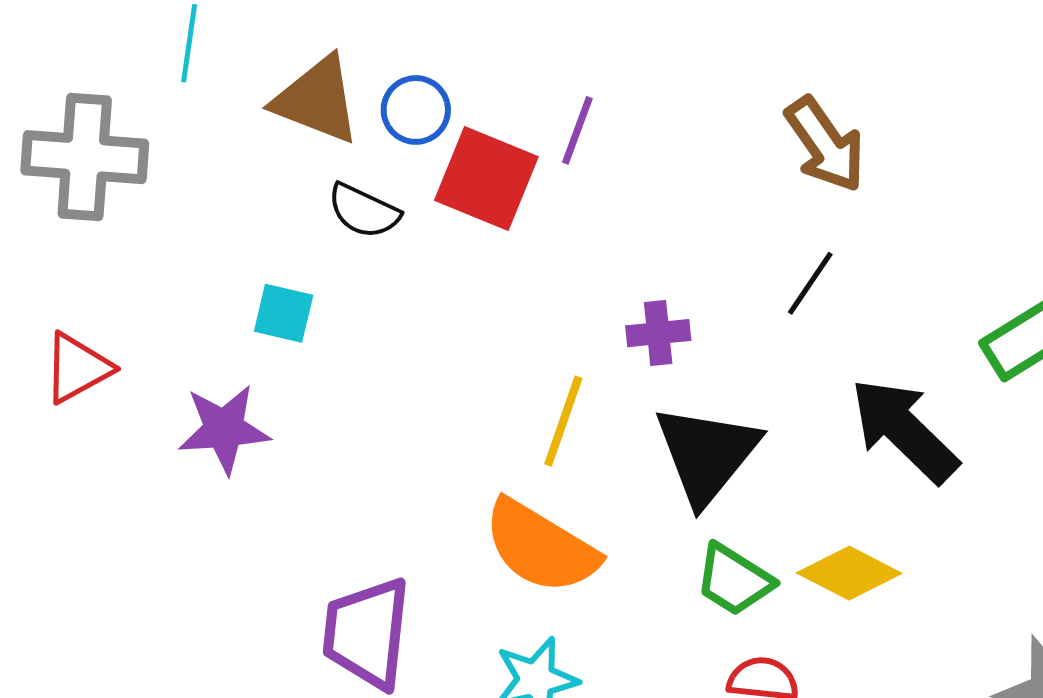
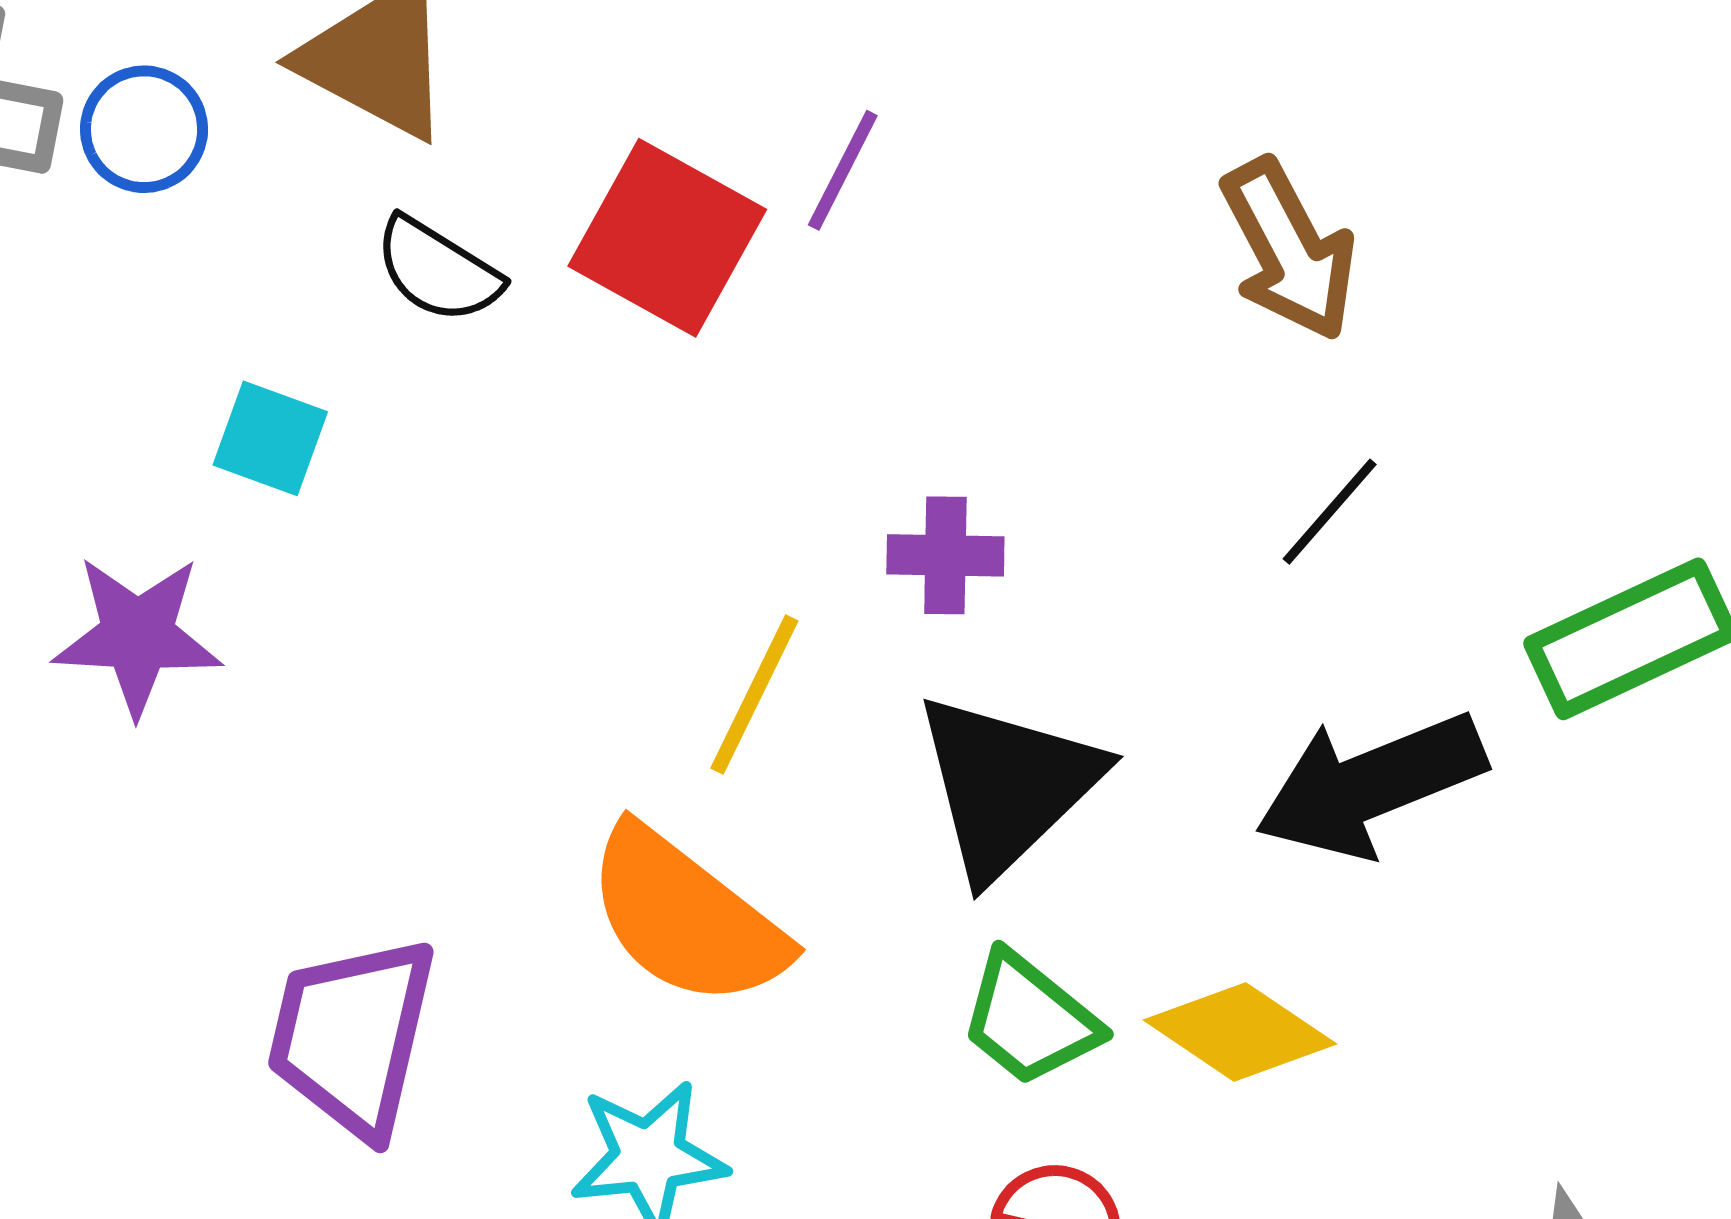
blue circle: (416, 110) -> (144, 129), moved
black line: (810, 283) -> (1330, 512), moved
black arrow: (904, 430) -> (1371, 785), turned -73

